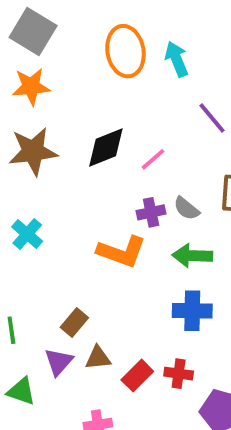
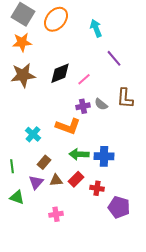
orange ellipse: (125, 51) -> (56, 19), moved, turned 50
cyan cross: (27, 234) -> (33, 134), moved
green arrow: (192, 256) -> (79, 154), moved
red rectangle: (137, 376) -> (76, 179), moved

